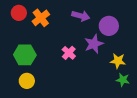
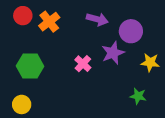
yellow star: (118, 61) -> (150, 62), moved
green star: (123, 80) -> (138, 96), moved
yellow circle: (27, 81) -> (22, 104), moved

